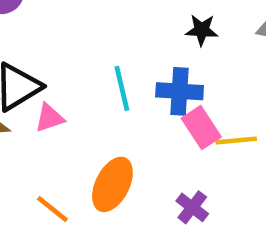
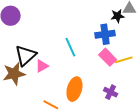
black star: (202, 30) -> (118, 16), moved
blue cross: (180, 91) -> (105, 34), moved

